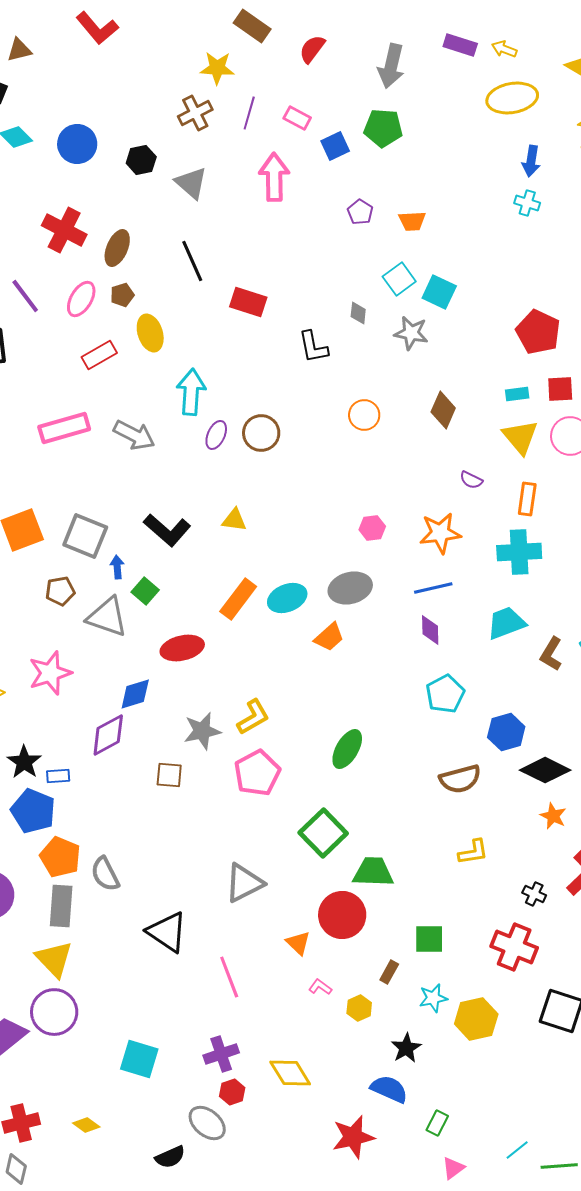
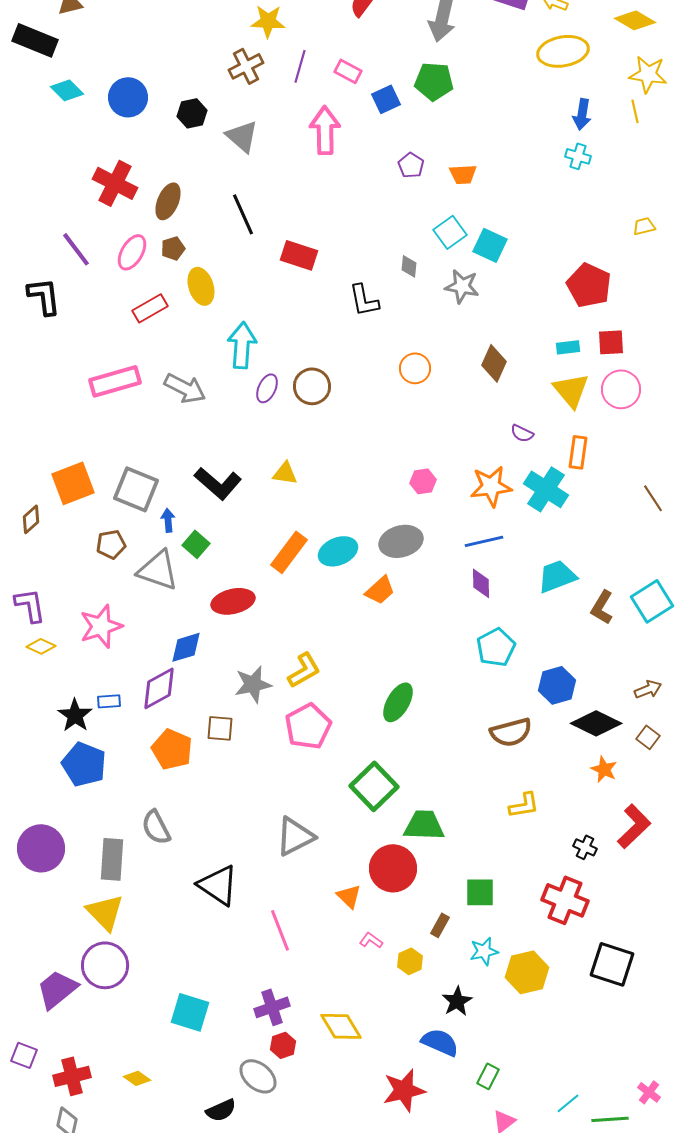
cyan cross: (519, 552) -> (546, 489), moved, turned 36
blue rectangle: (58, 776) -> (109, 701), moved
orange pentagon: (60, 857) -> (172, 749), moved

